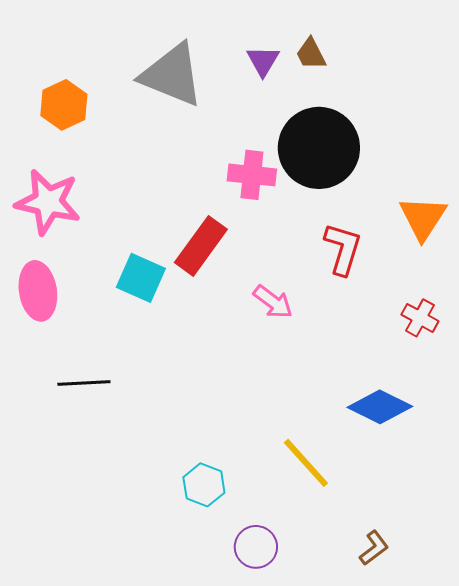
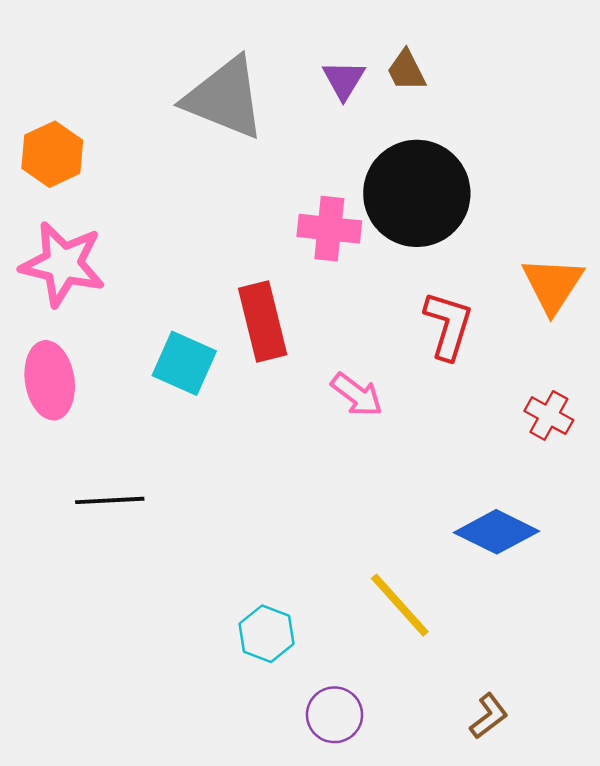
orange hexagon: (64, 105) -> (52, 154), moved
red rectangle: (201, 246) -> (263, 321), turned -50

